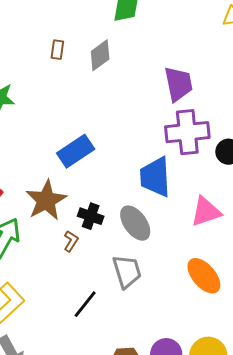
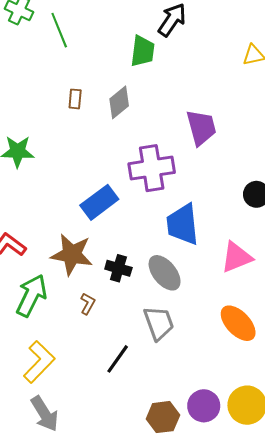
purple cross: (187, 132) -> (152, 168), moved
brown star: (46, 200) -> (72, 254), turned -30
brown L-shape: (71, 241) -> (88, 304), moved

